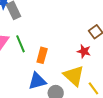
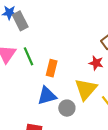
yellow triangle: (74, 76) -> (86, 89), turned 30

